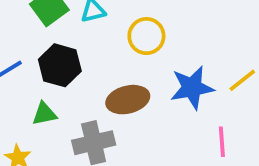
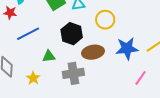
black hexagon: (60, 65) -> (72, 34), moved
pink line: (222, 142) -> (141, 78), turned 35

